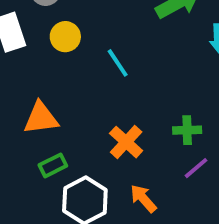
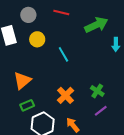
orange triangle: (41, 118) -> (22, 81), turned -36
green cross: (187, 130) -> (97, 91), turned 32

